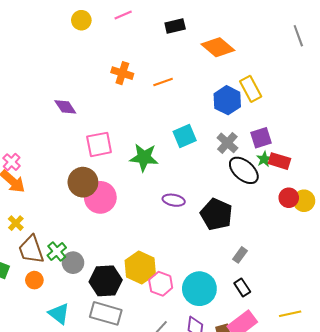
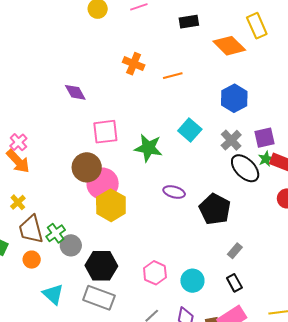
yellow rectangle: (251, 89) -> (257, 26), moved
cyan square: (185, 136) -> (190, 130), turned -30
yellow hexagon: (140, 268) -> (111, 205), moved
cyan circle: (199, 289) -> (192, 281), size x0.7

